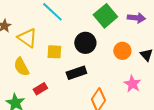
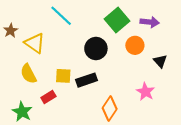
orange circle: (122, 51) -> (135, 45), moved
yellow square: (54, 52) -> (63, 76), moved

